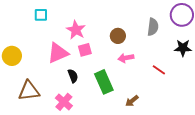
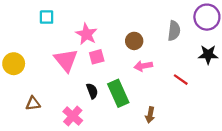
pink triangle: (58, 53) -> (66, 60), turned -45
black semicircle: (73, 76) -> (92, 91), moved
brown triangle: (29, 91) -> (33, 103), size x0.6
brown arrow: (132, 101) -> (150, 115), turned -40

